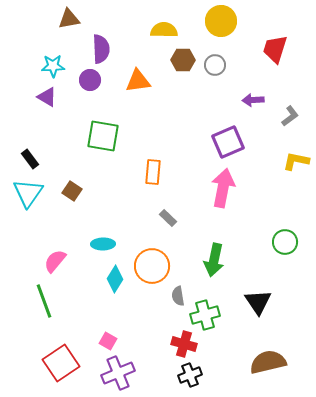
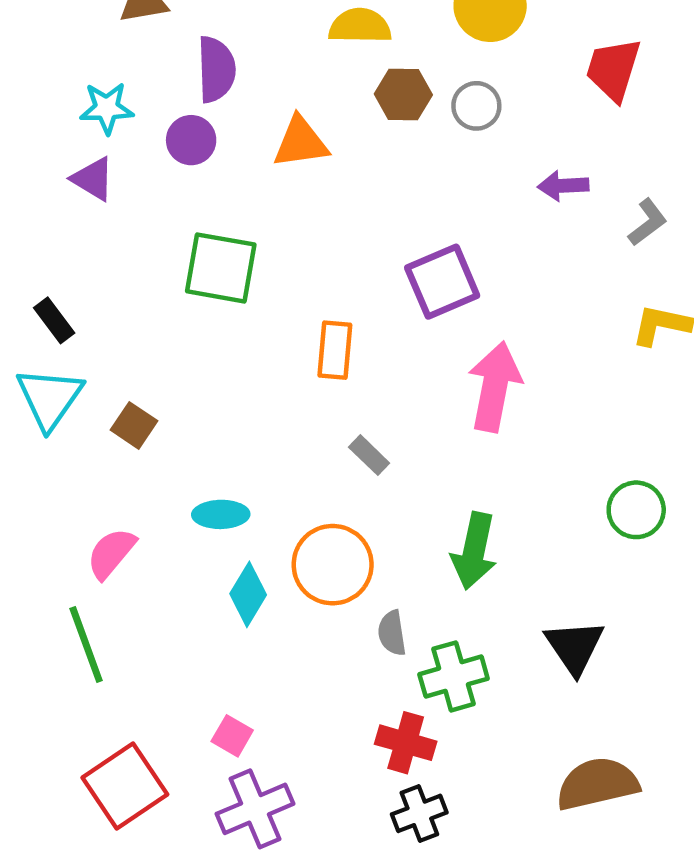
purple square: (228, 142) -> (442, 282), moved
brown square: (72, 191) -> (134, 425), moved

